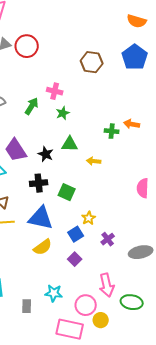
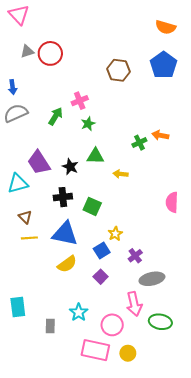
pink cross: (55, 91) -> (80, 101), turned -35
green cross: (112, 131) -> (139, 143), turned -32
gray ellipse: (141, 252) -> (152, 279), moved
cyan star: (54, 293) -> (79, 312), turned 30
yellow circle: (101, 320) -> (128, 353), moved

